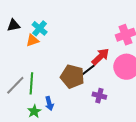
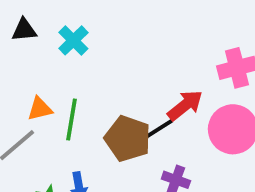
orange triangle: (33, 40) -> (40, 109), moved
green line: (31, 83) -> (72, 120), moved

